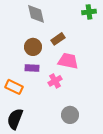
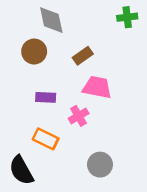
brown circle: (33, 47) -> (34, 52), moved
orange rectangle: (14, 87) -> (46, 139), moved
black semicircle: (15, 119) -> (21, 170), turned -50

